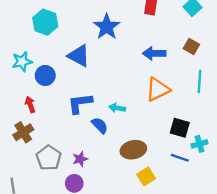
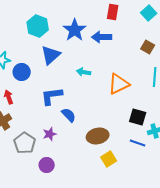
cyan hexagon: (45, 22) -> (38, 26), moved
blue arrow: (154, 53) -> (102, 37), moved
blue triangle: (79, 56) -> (51, 55), turned 50
cyan arrow: (117, 108) -> (84, 72), moved
purple star: (80, 159) -> (50, 134), moved

